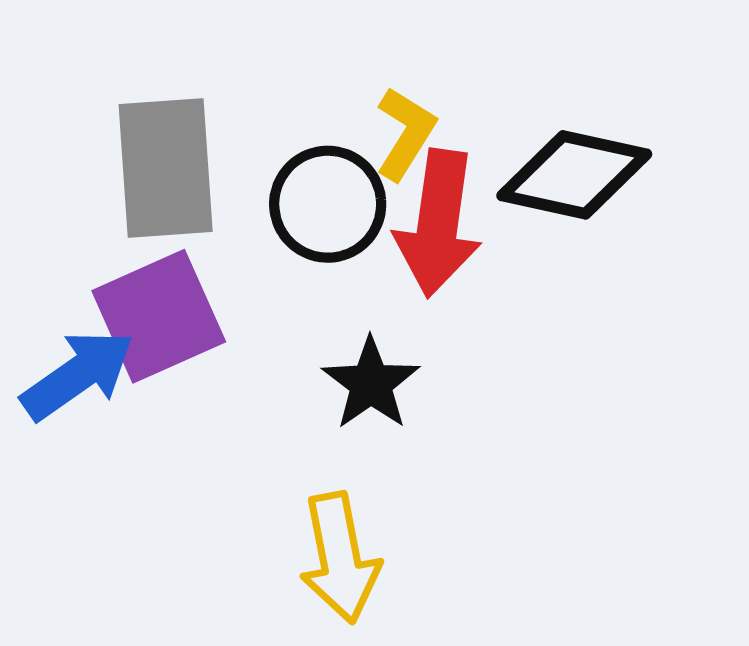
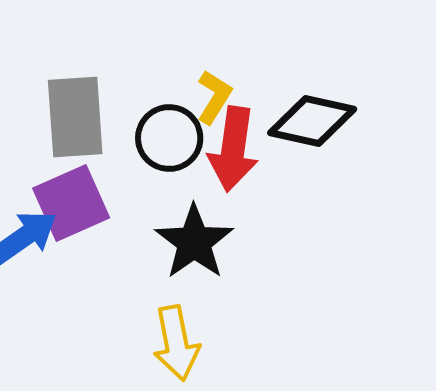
black star: (371, 384) -> (194, 242), size x1.4

